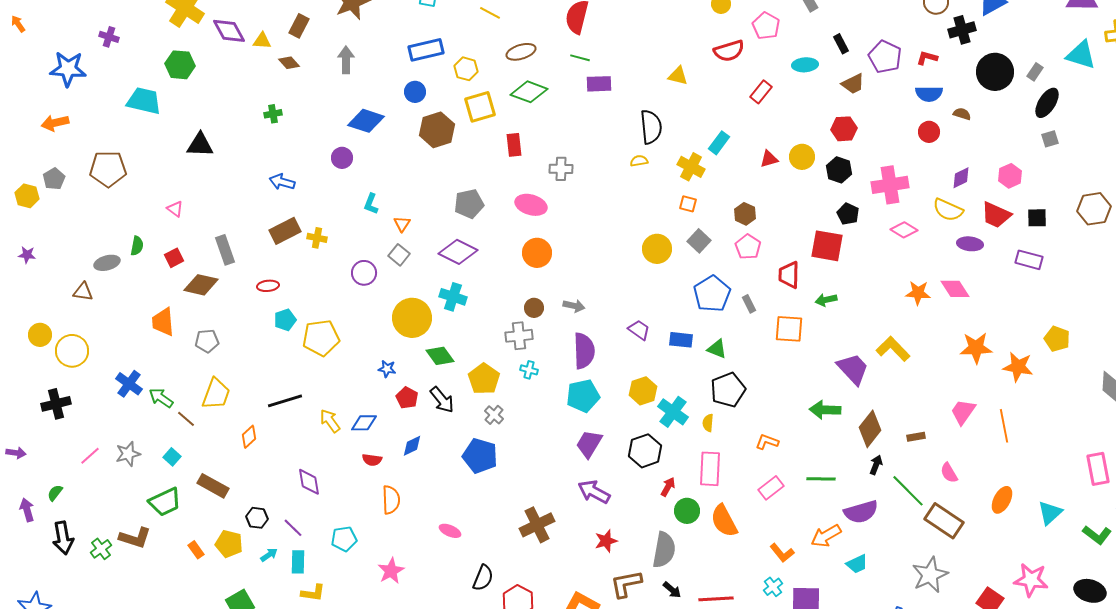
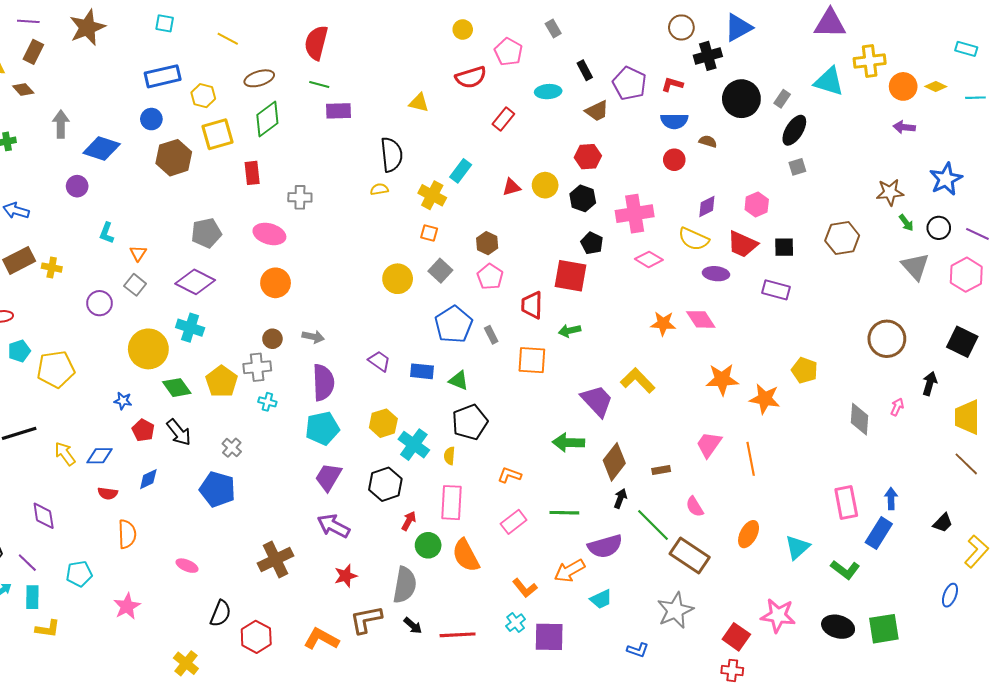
gray arrow: (346, 60) -> (61, 124), moved
green diamond: (529, 92) -> (267, 119), turned -57
yellow pentagon: (484, 379) -> (222, 381), moved

